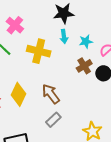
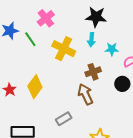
brown cross: (84, 66) -> (93, 72), moved
brown arrow: (51, 94) -> (85, 94), moved

